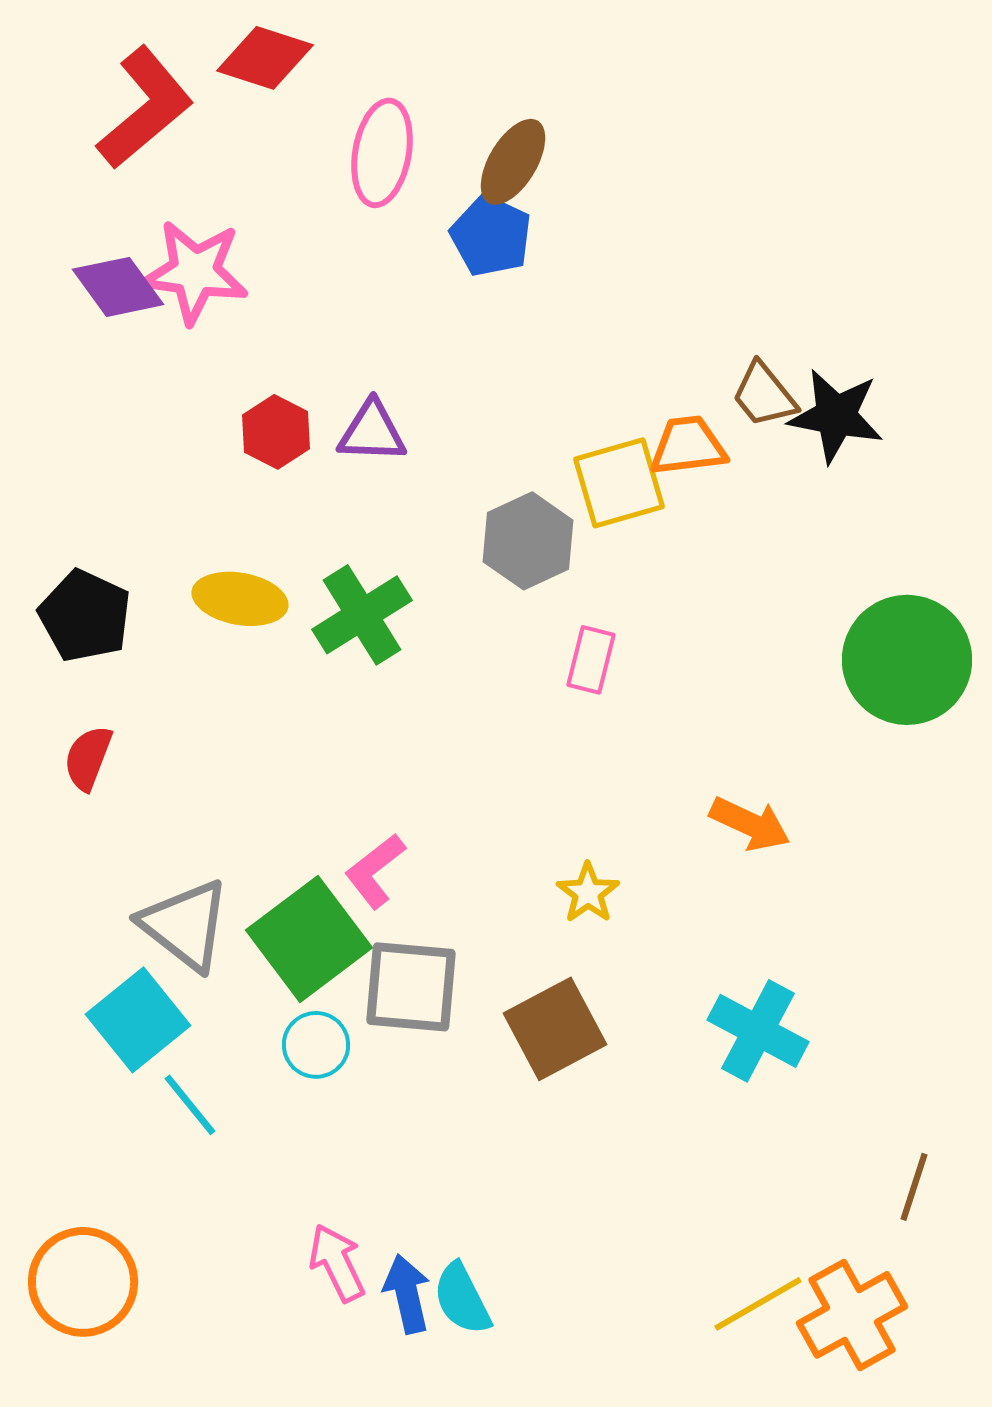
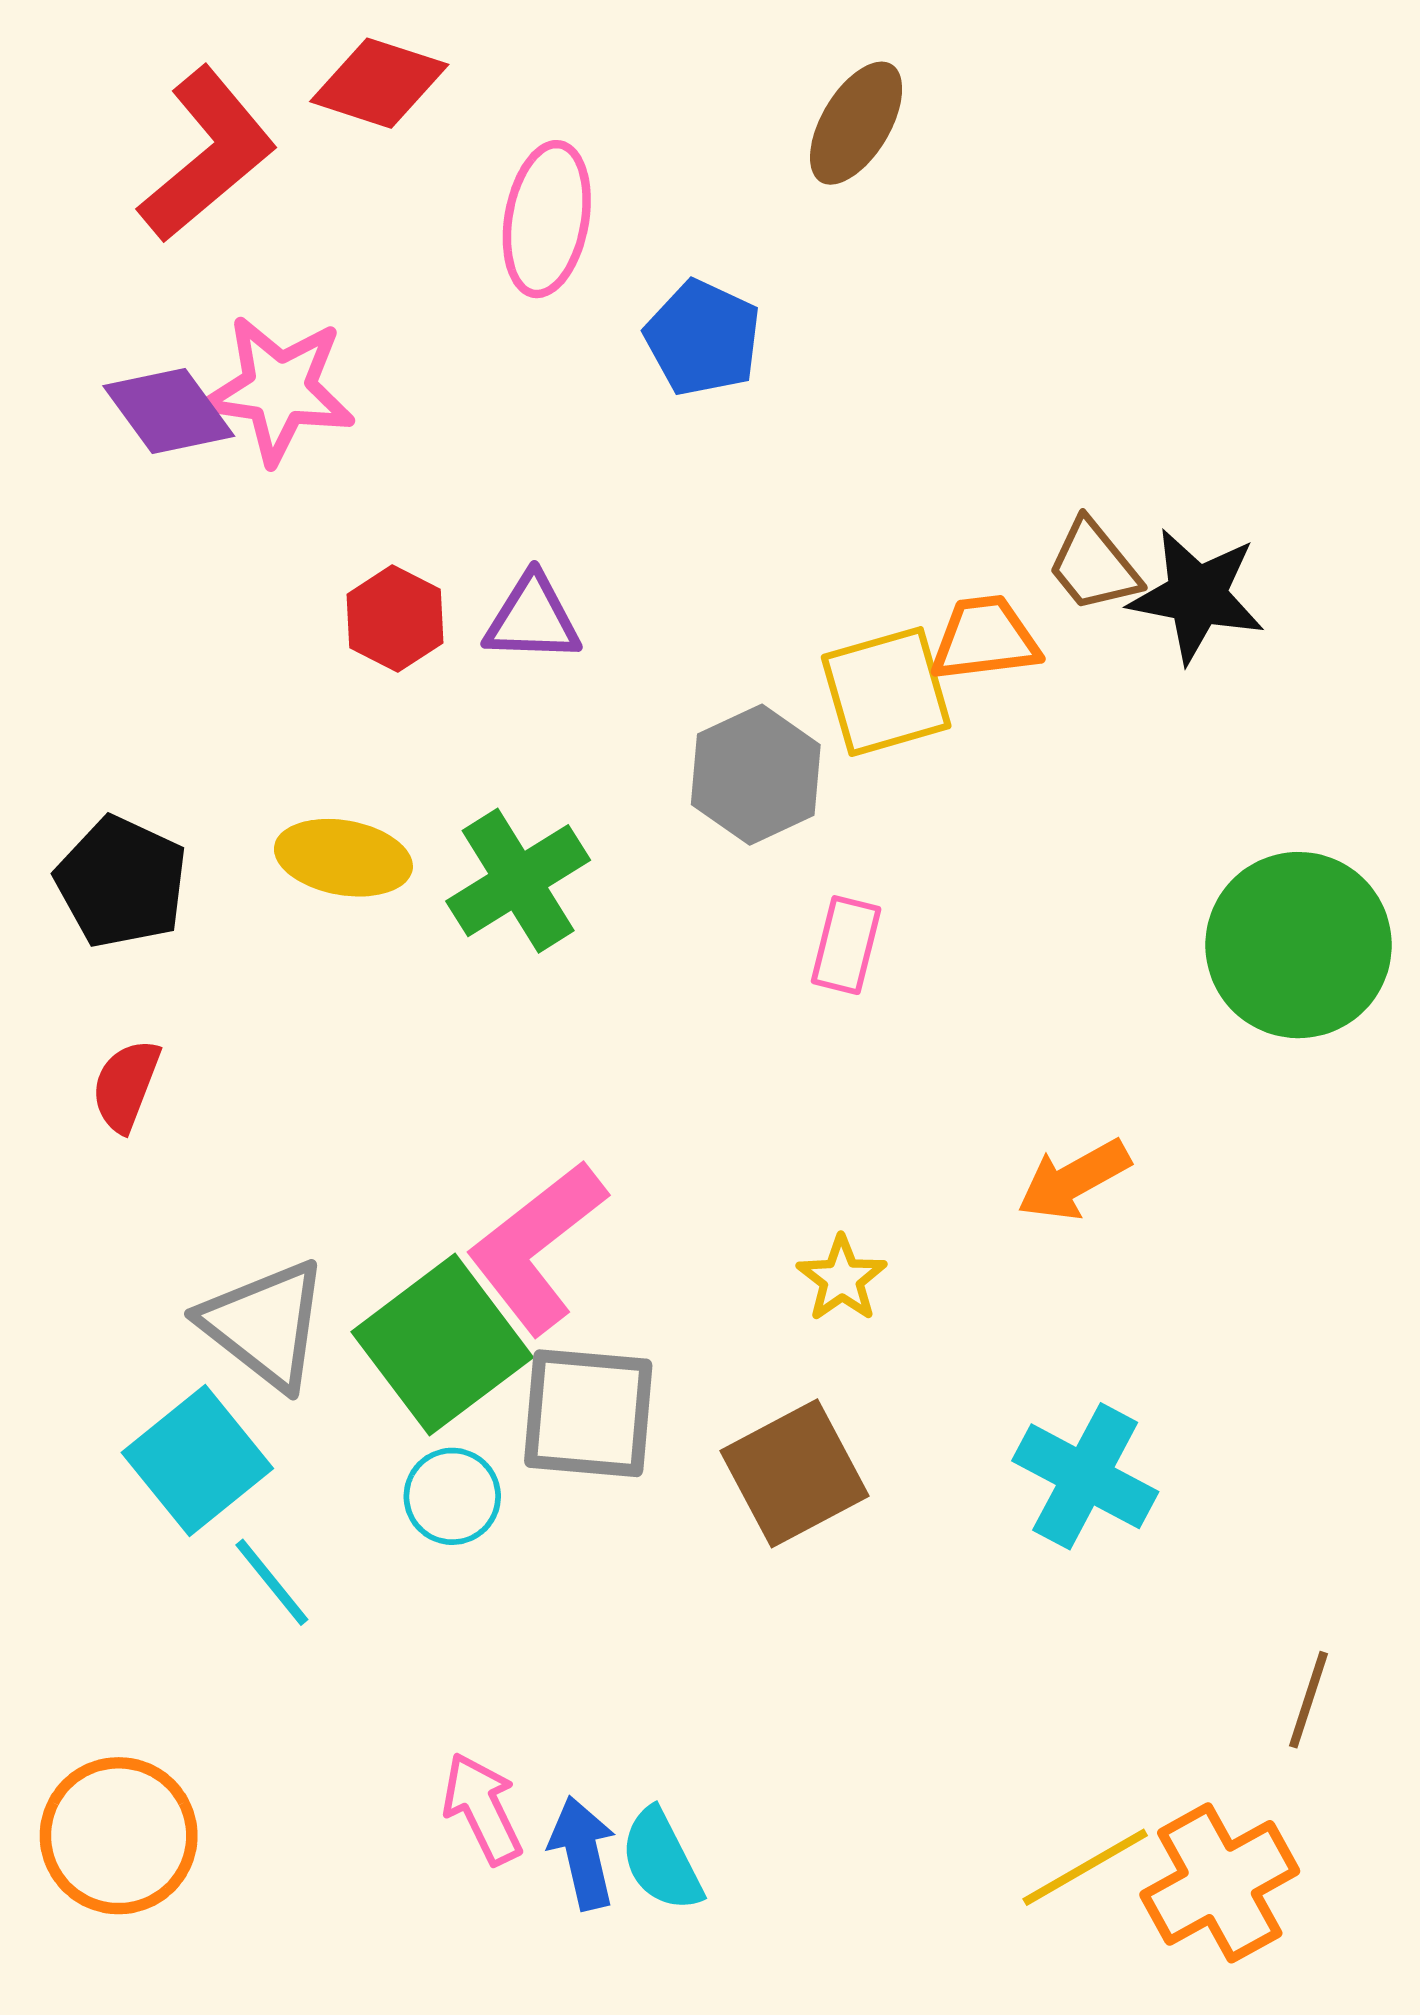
brown ellipse: (513, 162) -> (856, 123), moved
orange arrow: (750, 824) -> (1074, 1180), turned 126
pink L-shape: (375, 871) -> (537, 1247), size x1.6

